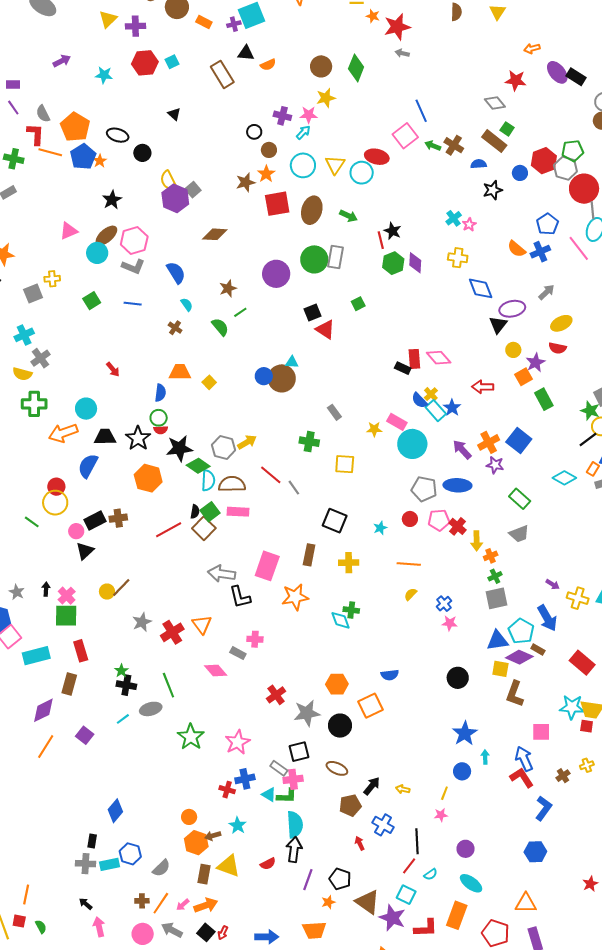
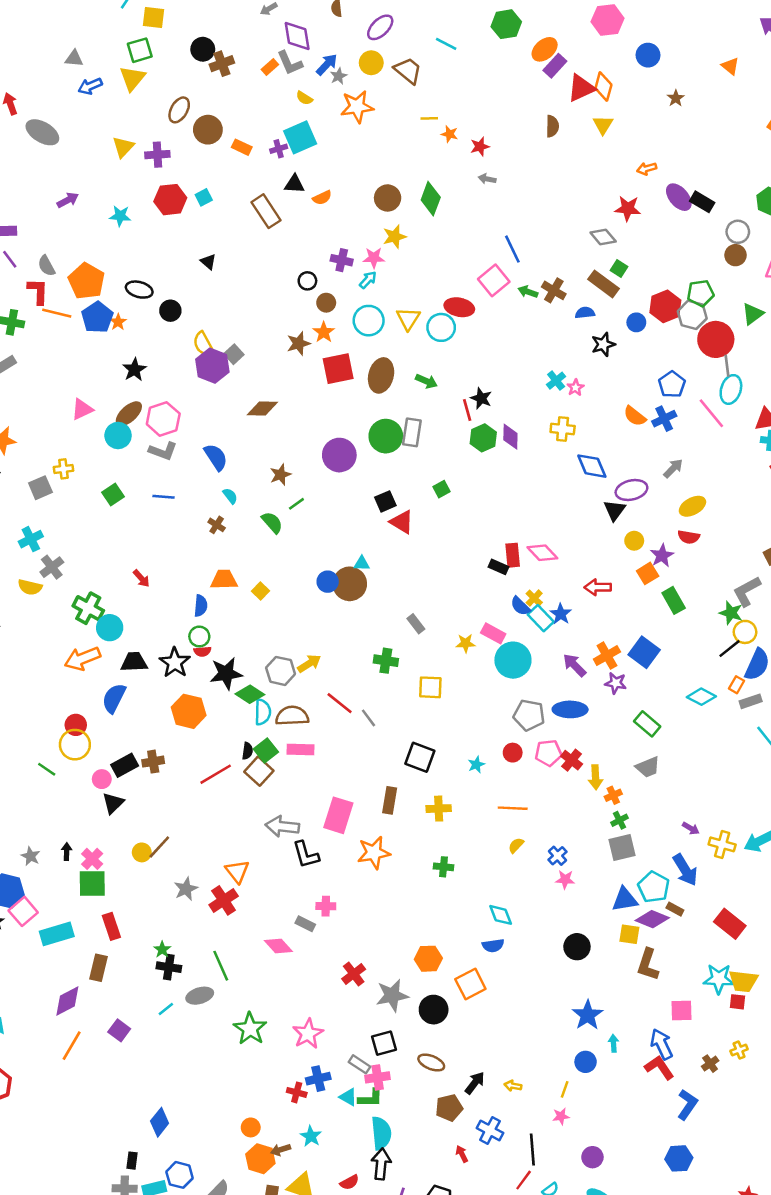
red star: (397, 27) -> (480, 146), size x0.6
green cross: (34, 404) -> (88, 608), moved, turned 30
cyan diamond: (341, 620) -> (501, 915), moved
orange triangle: (202, 624) -> (237, 871), moved

